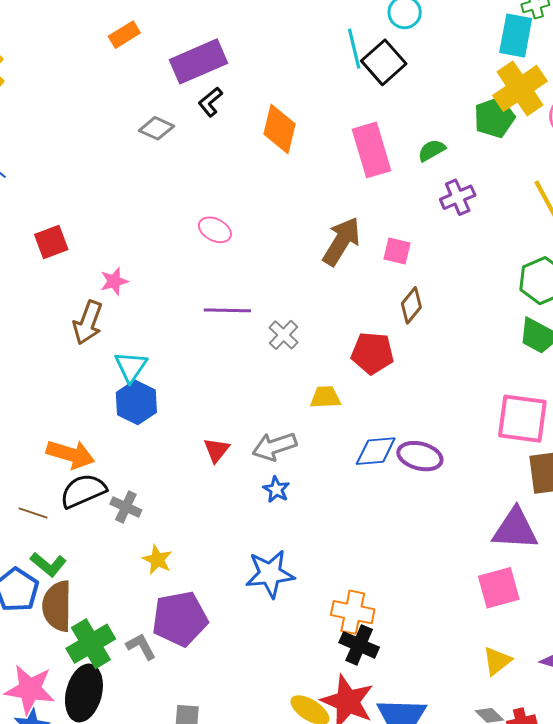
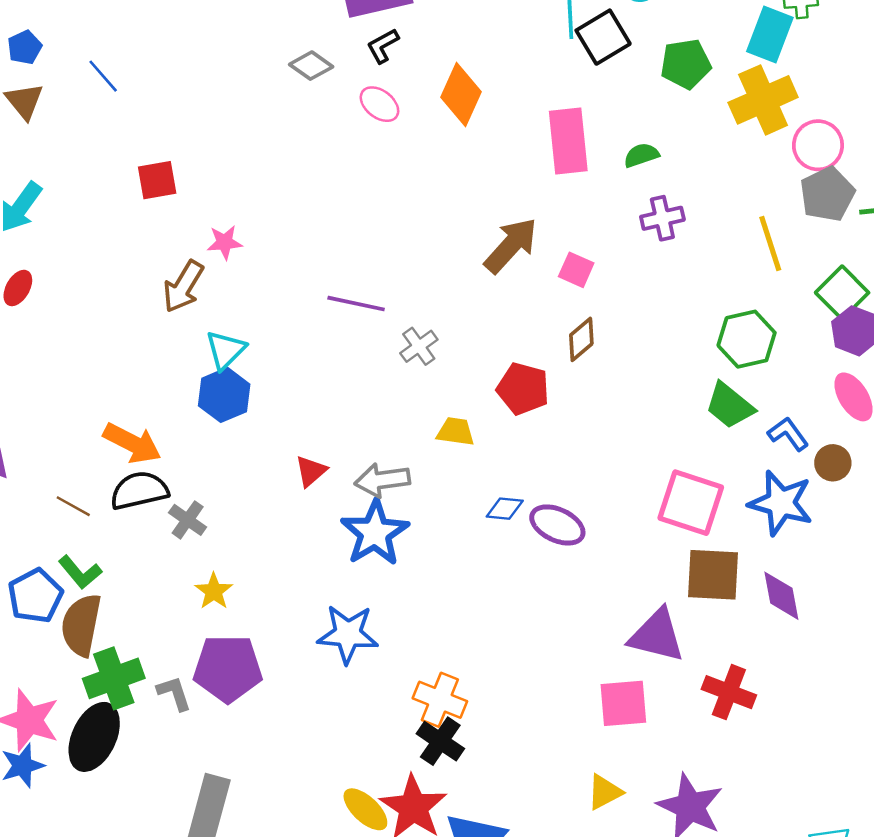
green pentagon: (494, 118) -> (686, 64), moved
pink ellipse: (215, 230) -> (379, 104), moved
blue diamond: (376, 451) -> (505, 509), size x0.7
blue star: (276, 489) -> (375, 533), size x2.0

